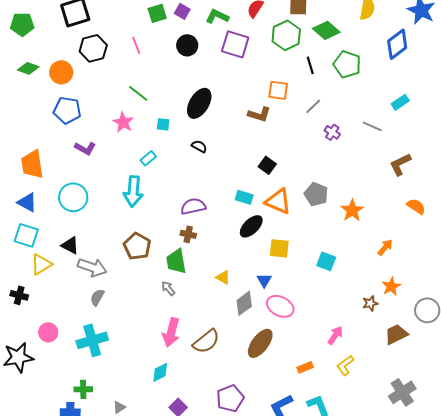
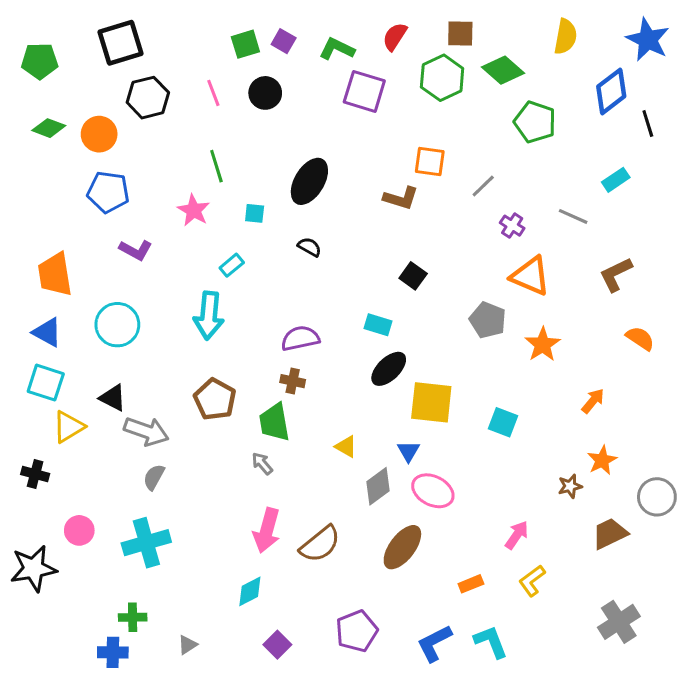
black circle: (187, 45) -> (265, 93), moved
black line: (310, 65) -> (648, 123), moved
green line: (138, 93) -> (216, 166), turned 35
orange triangle: (278, 201) -> (530, 276), moved
yellow square: (279, 248) -> (431, 402), size x1.4

